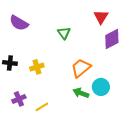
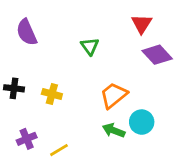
purple semicircle: (19, 23) -> (27, 32), turned 36
purple diamond: (112, 39) -> (157, 55), turned 75
yellow cross: (37, 67) -> (52, 94), turned 32

